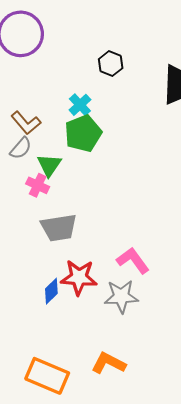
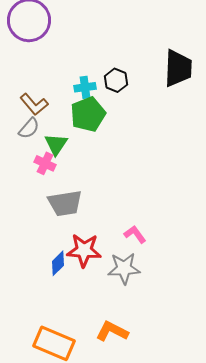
black hexagon: (111, 64) -> (116, 80), moved
cyan cross: (80, 105) -> (85, 87), turned 35
pink L-shape: (133, 260) -> (135, 234), size x0.7

